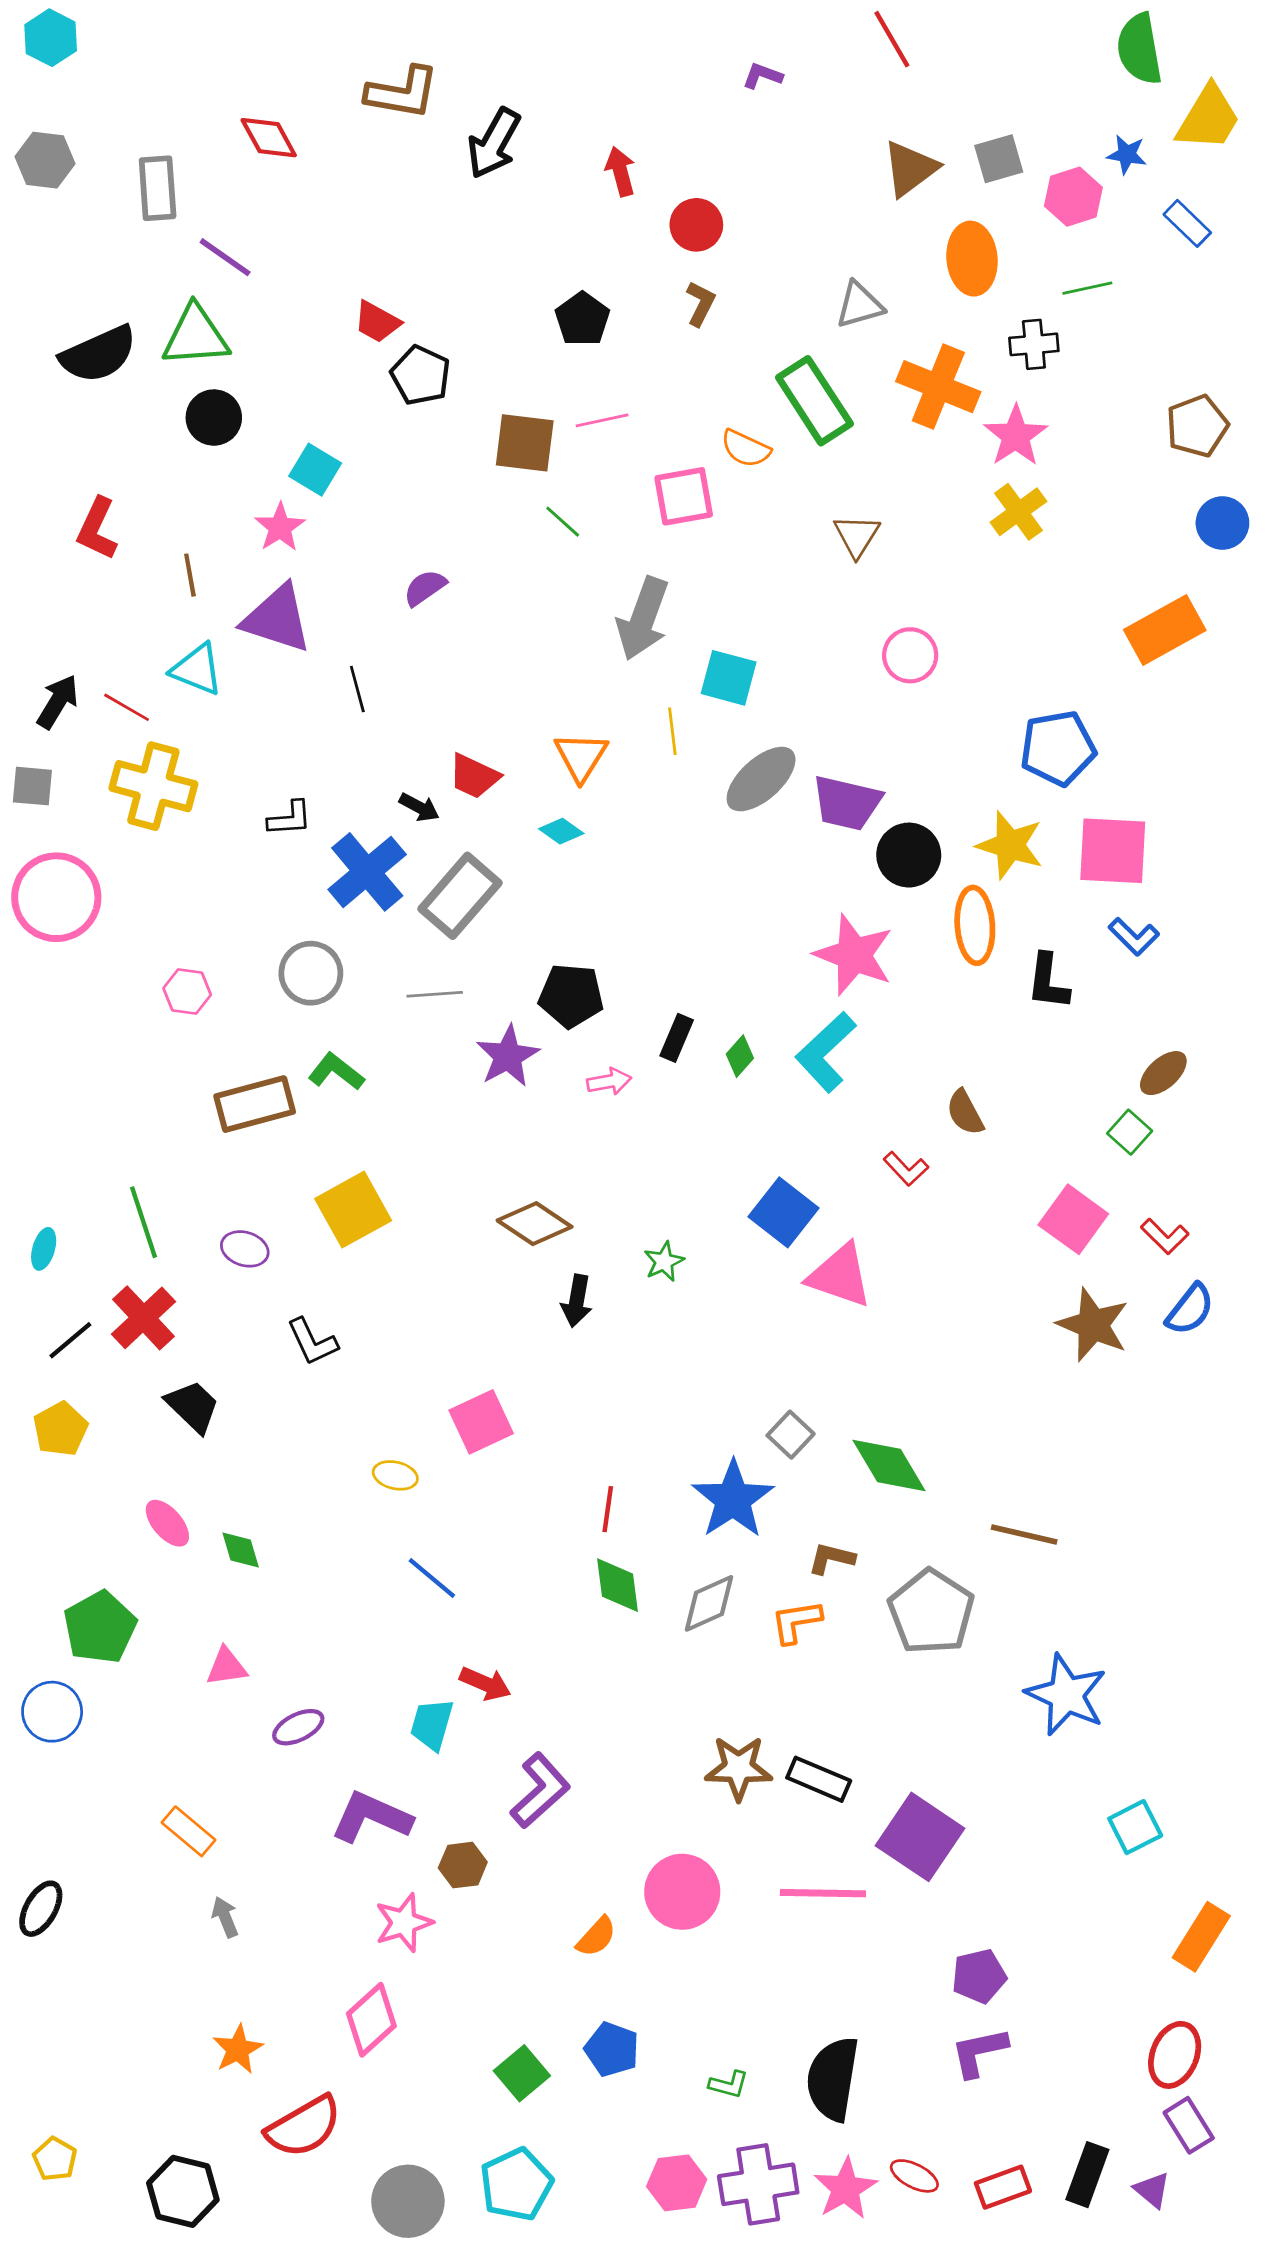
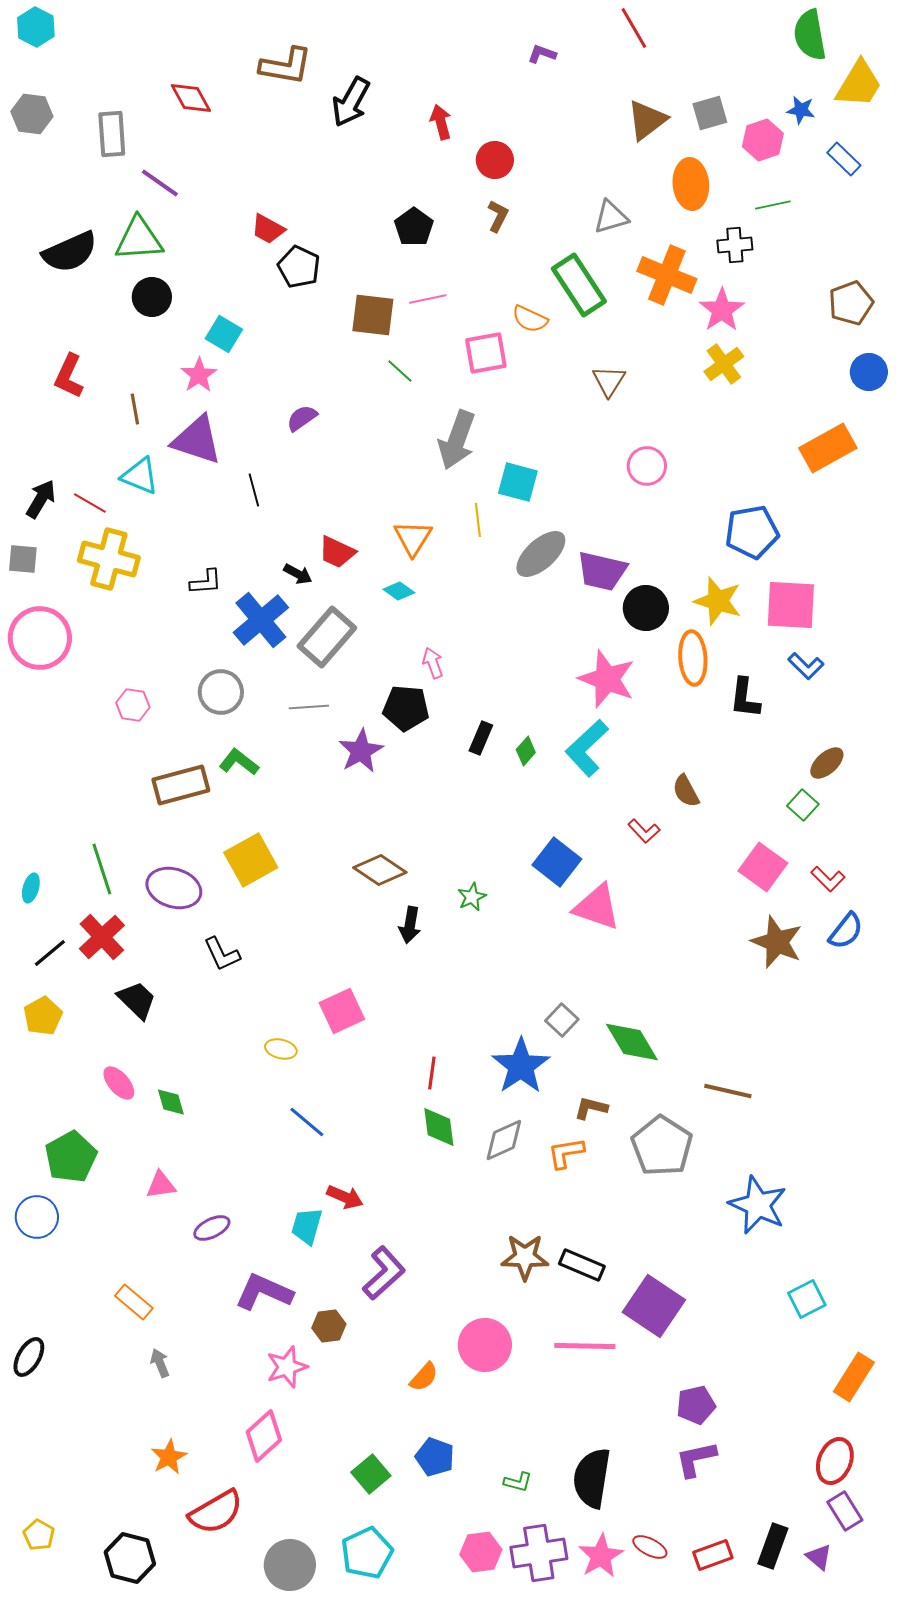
pink arrow: (609, 1082) -> (433, 663), moved, turned -100
purple ellipse: (245, 1249) -> (174, 888), size x1.6

